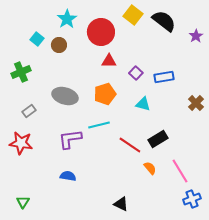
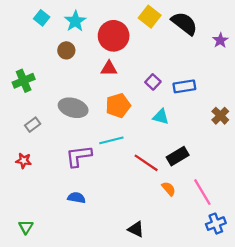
cyan square: (37, 39) -> (42, 18), moved
red triangle: (109, 61) -> (109, 68), moved
red star: (21, 143) -> (24, 161), size x0.6

